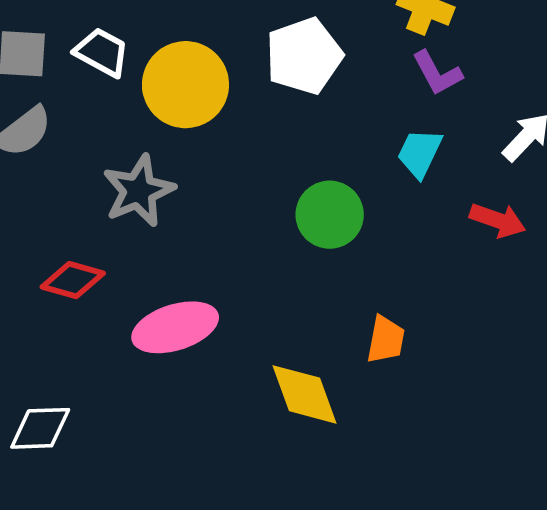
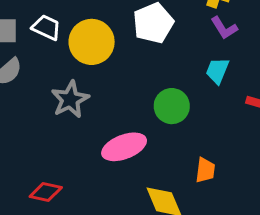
red diamond: (73, 280) -> (46, 192), moved
pink ellipse: (175, 327) -> (124, 147), moved

